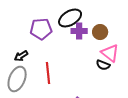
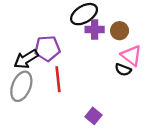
purple pentagon: (41, 29) -> (47, 48), moved
black arrow: (21, 56) -> (26, 59), size x1.5

